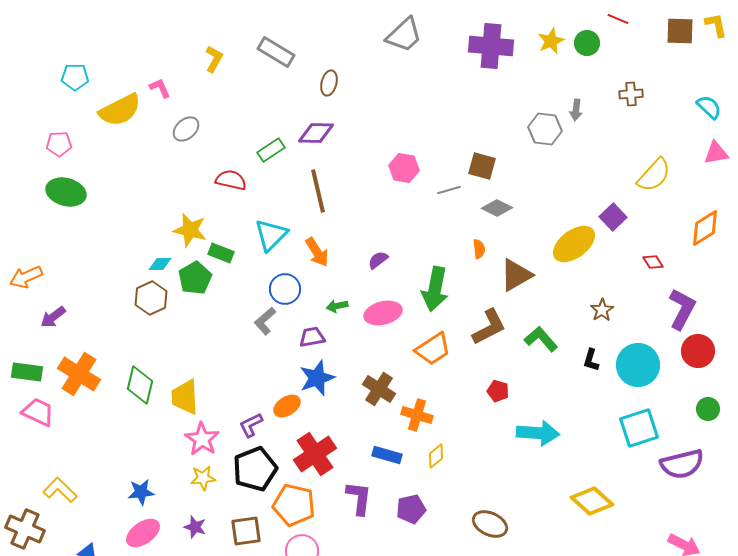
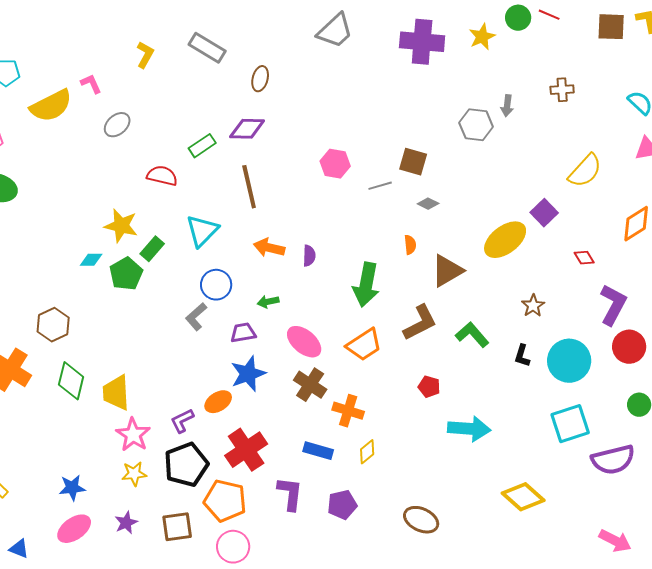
green circle: (587, 43) -> (518, 18), moved
gray diamond: (497, 208) -> (428, 204), size x0.7
orange arrow: (317, 252) -> (269, 248), moved, turned 136
green rectangle: (221, 253) -> (152, 249), turned -70
purple semicircle: (378, 260) -> (309, 256), turned 130
brown hexagon: (151, 298) -> (53, 325), moved
pink ellipse: (383, 313) -> (304, 342), moved, turned 54
purple star: (195, 527) -> (126, 523), turned 30

